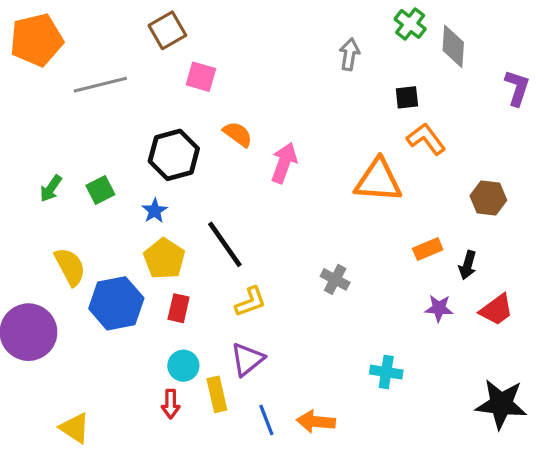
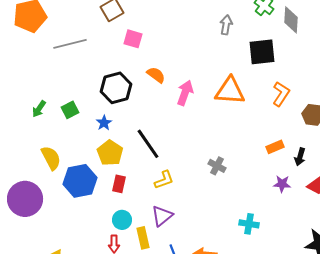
black square: (407, 97) -> (262, 52), size x1.8
orange L-shape: (426, 139) -> (281, 94), moved, turned 70
orange triangle: (378, 180) -> (230, 91), moved

